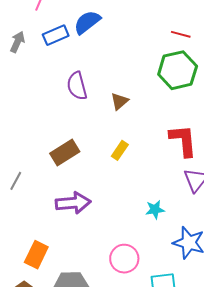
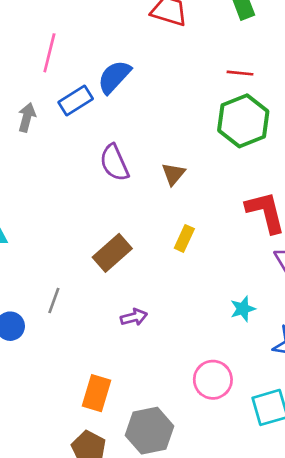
purple arrow: (73, 203) -> (134, 317), size x0.6

